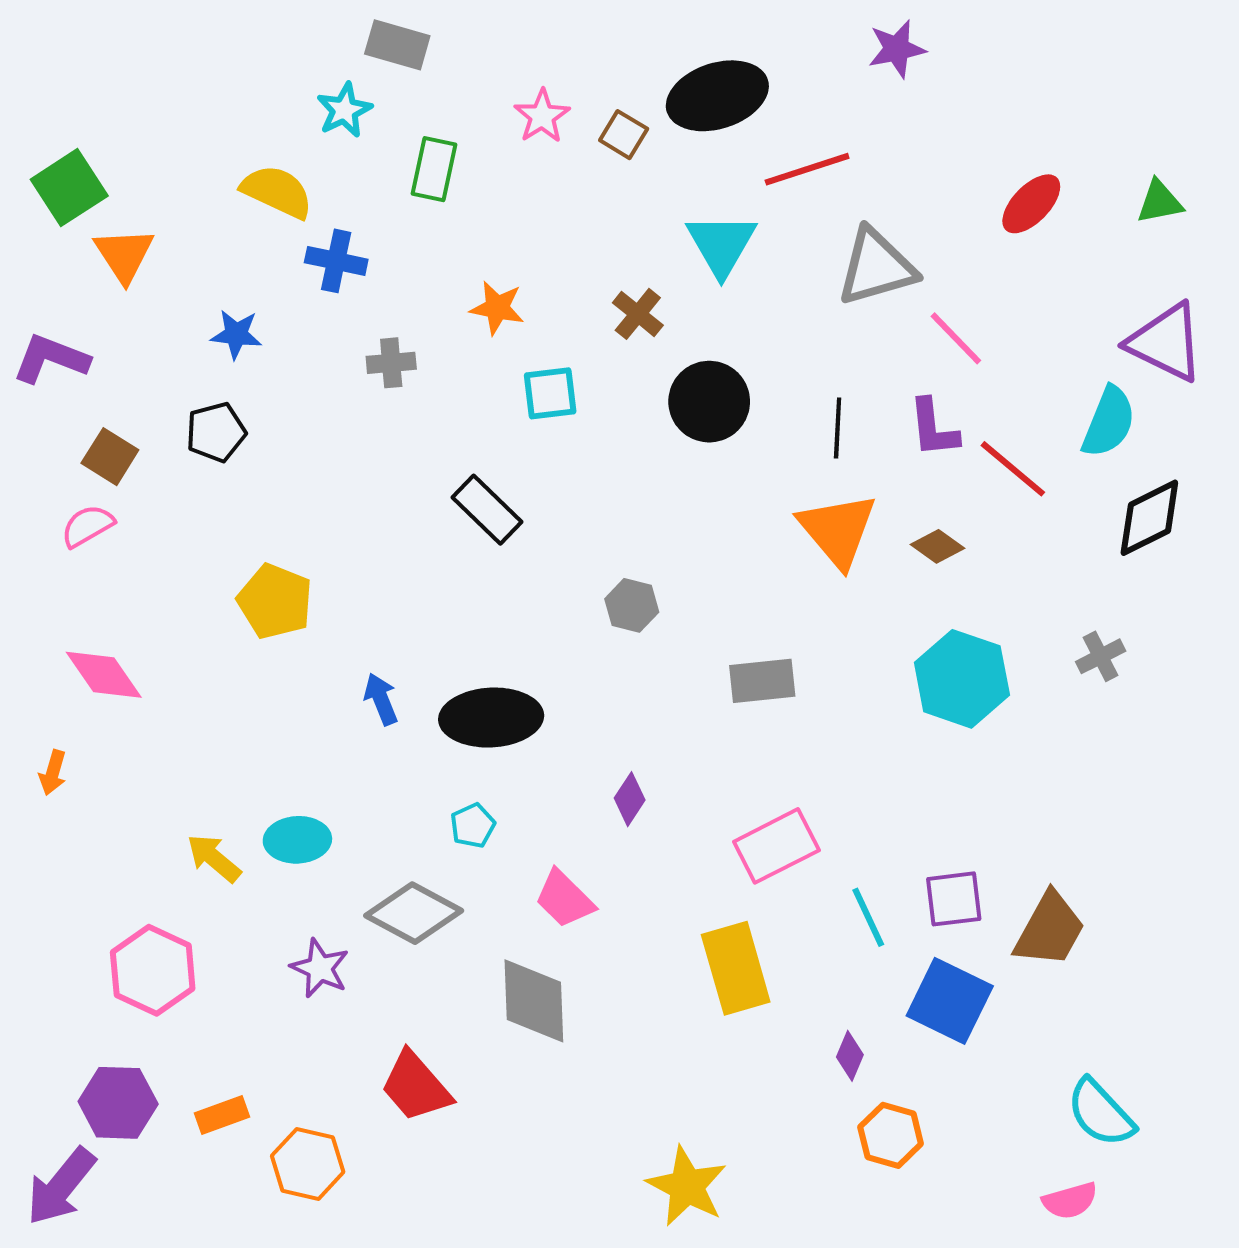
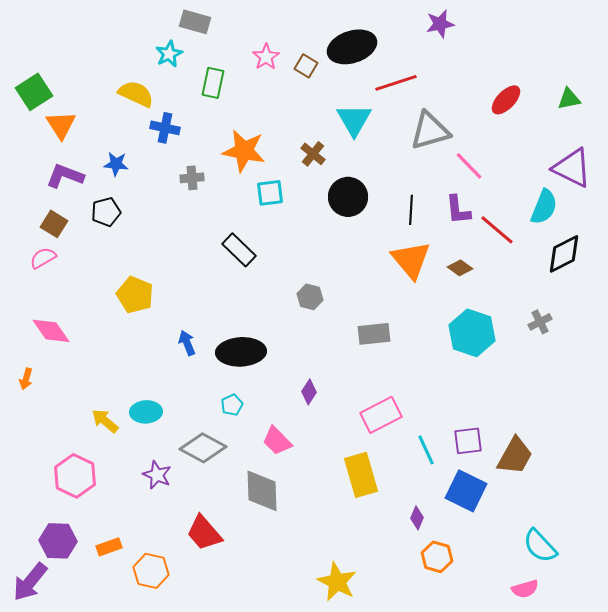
orange star: (497, 308) -> (244, 151), size x1.6
purple L-shape: (51, 359) -> (65, 176), moved

